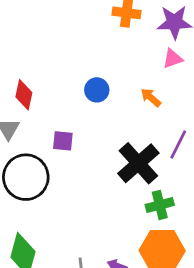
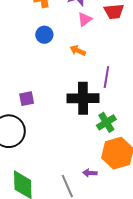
blue circle: (97, 90) -> (44, 35), moved
black cross: (138, 163) -> (83, 98), turned -32

